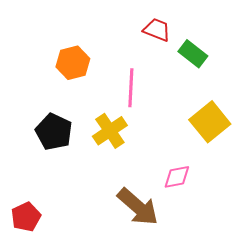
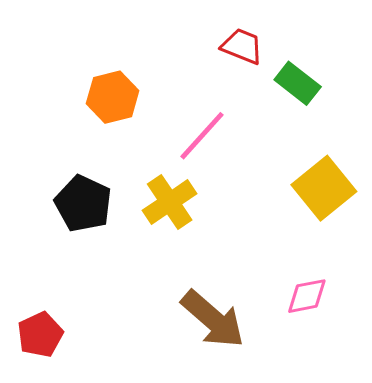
pink line: (131, 88) -> (202, 136), turned 39
pink diamond: (177, 177) -> (307, 296), moved

